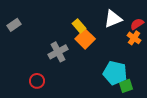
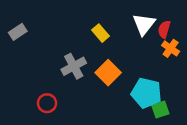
white triangle: (113, 19) -> (144, 24), turned -30
red semicircle: (137, 24) -> (164, 29), moved, turned -40
orange square: (85, 39) -> (108, 73), moved

